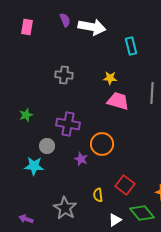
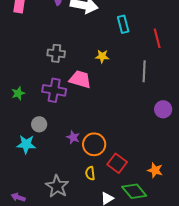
pink trapezoid: (118, 101) -> (80, 79), moved
purple cross: (68, 124) -> (54, 90), moved
orange circle: (102, 144) -> (94, 144), moved

